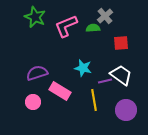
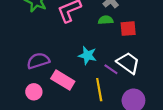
green semicircle: (93, 28) -> (106, 20), moved
purple line: (105, 81) -> (111, 69), turned 48

